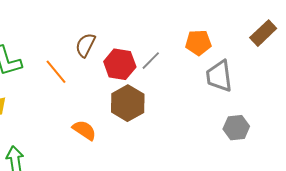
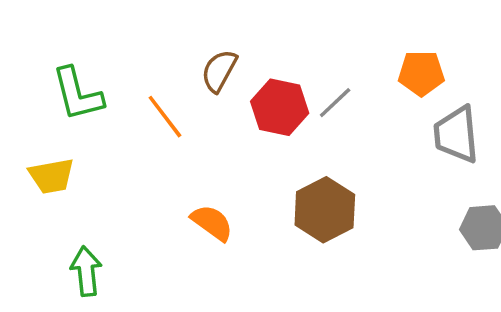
brown hexagon: (128, 103) -> (325, 210), moved

